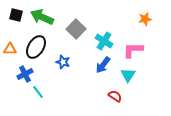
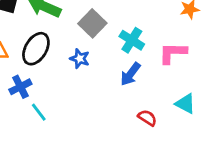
blue star: (63, 62) -> (80, 59), moved
cyan triangle: (128, 75) -> (185, 104), moved, turned -35

